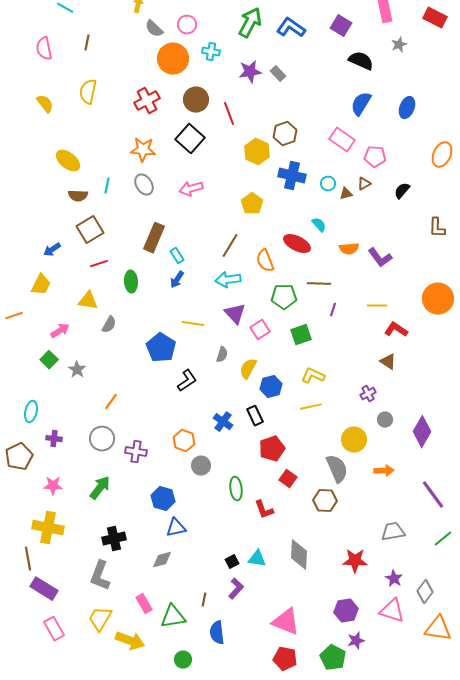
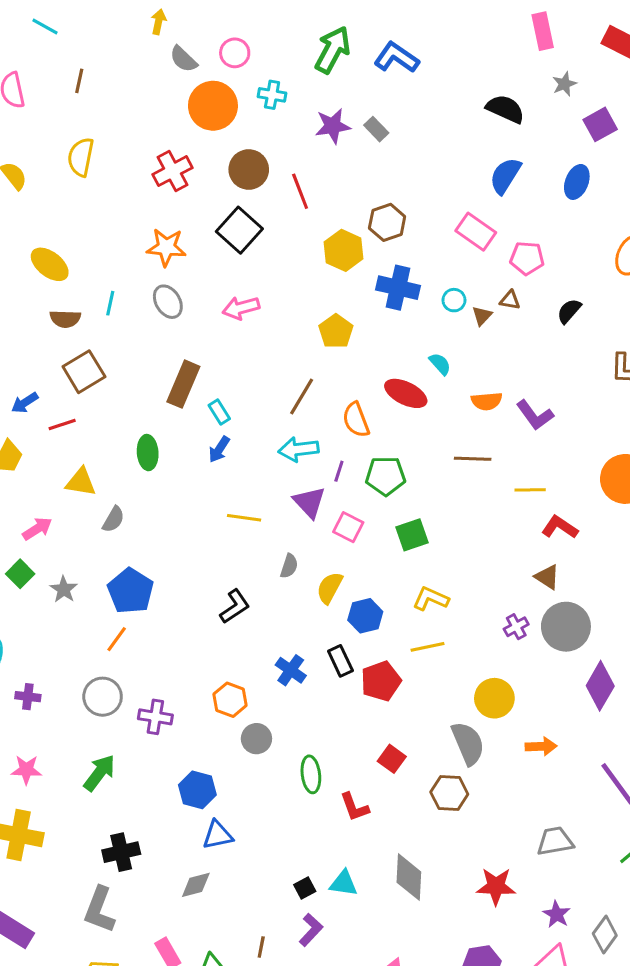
purple square: (341, 26) -> (600, 124), moved, turned 30
brown triangle: (364, 184) -> (510, 300), turned 40
brown triangle: (346, 194) -> (482, 316), turned -32
red line: (99, 264) -> (62, 425), moved
brown line: (319, 284) -> (473, 459), moved
purple line: (333, 310) -> (339, 471), moved
pink square: (260, 330) -> (348, 527), turned -30
blue pentagon: (161, 348) -> (131, 591), moved
gray circle: (385, 420) -> (566, 627), moved, size x2.0
red pentagon: (272, 449) -> (381, 681), moved

